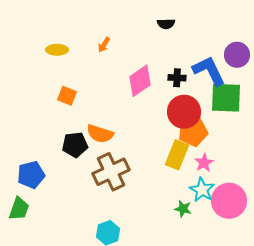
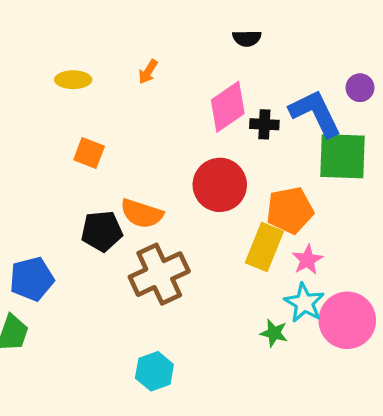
purple circle: (237, 55) -> (360, 88), size x0.7
pink diamond: (140, 81) -> (228, 107), moved
red circle: (184, 112) -> (220, 185), moved

